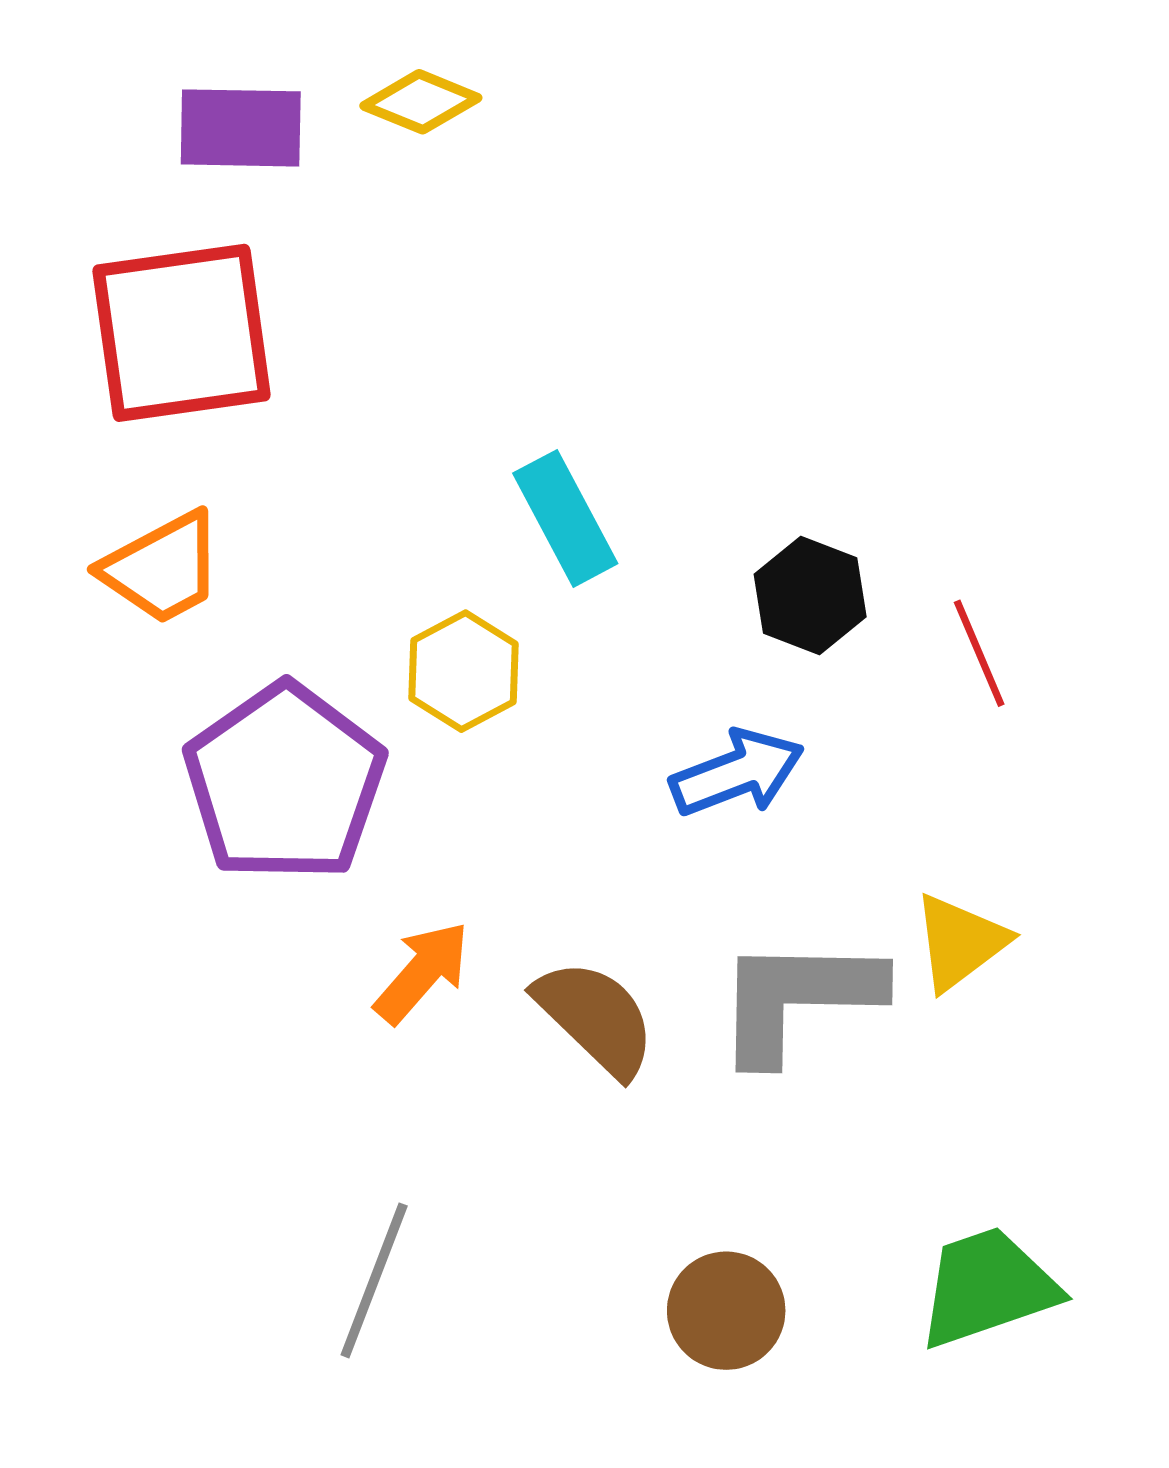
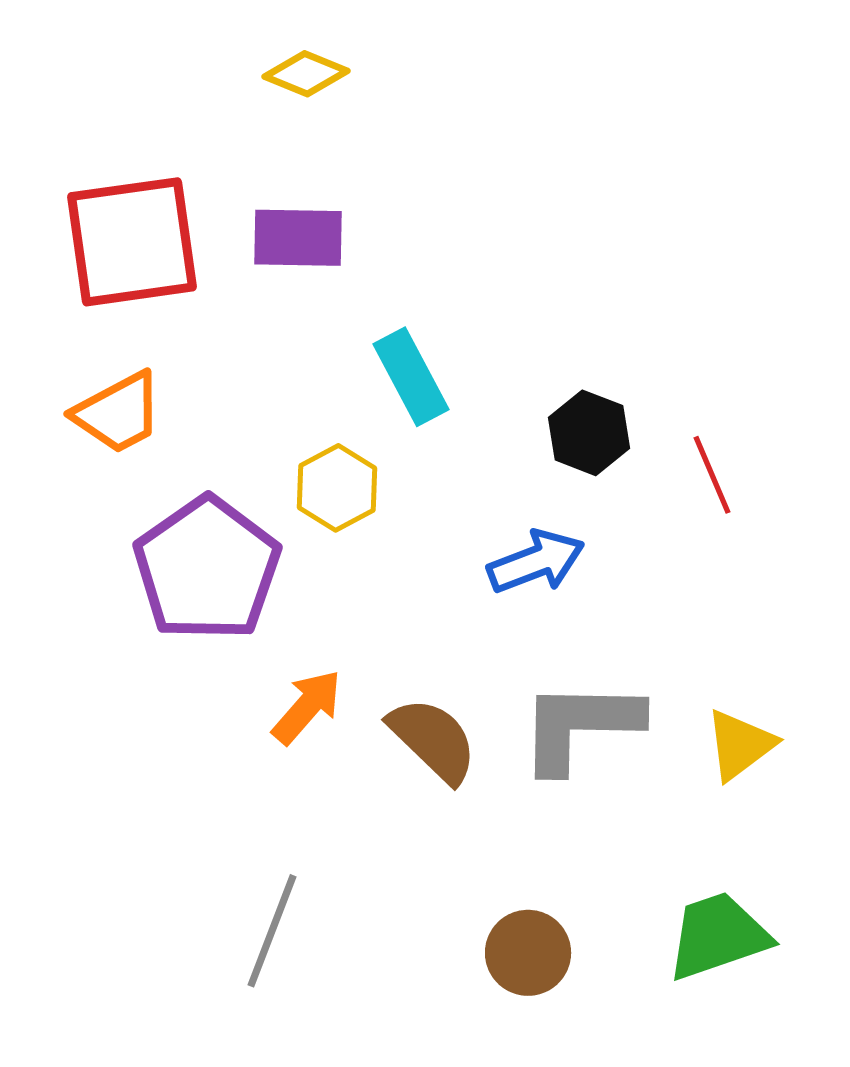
purple rectangle: (241, 128) -> (298, 238), moved
yellow triangle: (960, 942) -> (740, 745), moved

